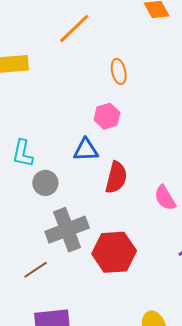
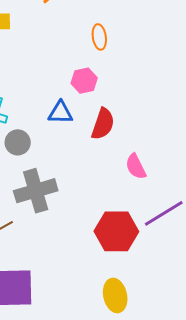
red semicircle: (116, 177) -> (103, 124), moved
red hexagon: (114, 252) -> (116, 231), moved

